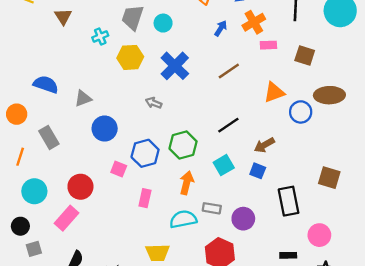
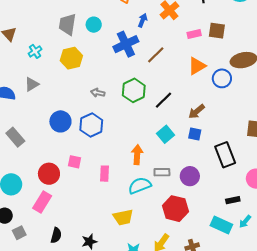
cyan cross: (100, 37) -> (35, 51), moved
pink rectangle: (268, 45) -> (194, 34), moved
blue cross: (175, 66) -> (126, 44), moved, turned 30
gray triangle: (83, 98) -> (32, 84), moved
green hexagon: (183, 145) -> (134, 90), moved
blue hexagon: (145, 153) -> (91, 125), moved
pink square: (119, 169) -> (75, 162), moved

